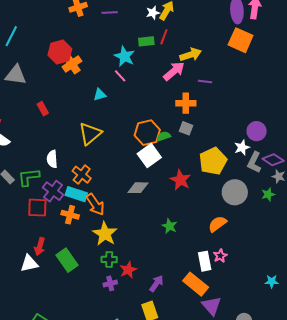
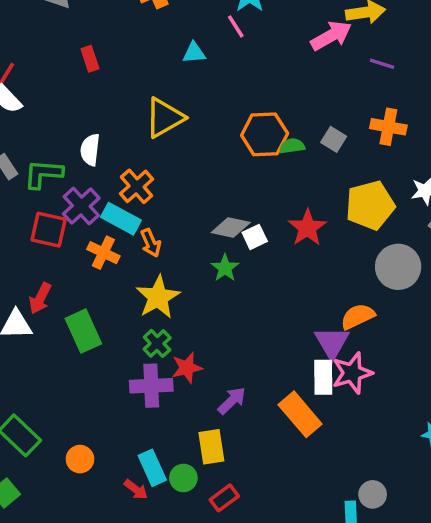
orange cross: (186, 103) -> (388, 127), moved
white square: (149, 156) -> (255, 237), moved, size x0.6
orange arrow: (95, 204) -> (151, 243), size x0.7
green star: (169, 226) -> (225, 268), moved
pink star: (220, 256) -> (352, 373), size x1.6
green cross: (109, 259) -> (157, 343), turned 35
purple cross: (110, 283) -> (151, 386), size x1.6
purple triangle: (212, 306) -> (332, 342), moved

